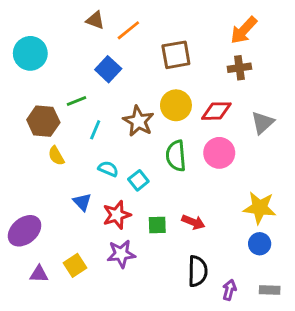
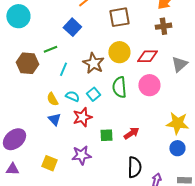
yellow semicircle: (56, 156) -> (52, 99), moved
cyan square: (138, 180) -> (93, 94), moved
red star: (117, 215) -> (82, 117), moved
red arrow: (193, 222) -> (131, 133), turned -56
yellow square: (75, 265) -> (49, 163), turned -35
purple triangle: (39, 274) -> (12, 169), moved

